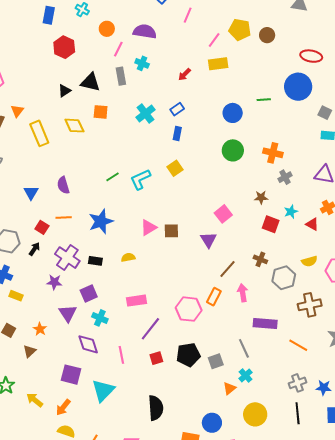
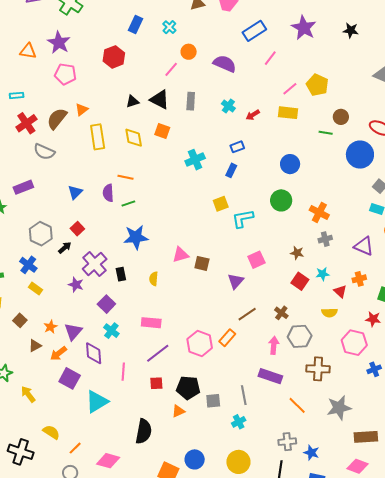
brown circle: (267, 35) -> (341, 117), moved
red hexagon: (64, 47) -> (114, 57), moved
pink line: (118, 49) -> (171, 69), moved
cyan cross: (142, 63) -> (228, 106), moved
green line: (264, 100) -> (326, 133), moved
cyan cross: (145, 114) -> (195, 160), moved
green line: (113, 177) -> (128, 203), moved
cyan L-shape: (140, 179) -> (243, 218), moved
orange line: (64, 218) -> (125, 177), moved
yellow semicircle: (128, 257) -> (154, 279), turned -88
black rectangle: (95, 261) -> (121, 274), turned 56
yellow semicircle: (309, 261) -> (329, 313), moved
purple square: (89, 293) -> (106, 304), turned -36
pink arrow: (243, 293) -> (274, 345), moved
purple triangle: (68, 313) -> (73, 332), moved
orange triangle: (229, 388) -> (178, 411), moved
orange arrow: (63, 407) -> (58, 353), moved

